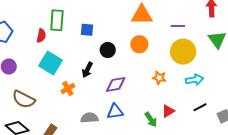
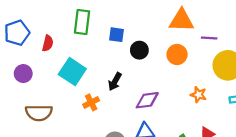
purple line: (178, 26) -> (209, 38), moved
red semicircle: (41, 36) -> (48, 43), moved
black circle: (108, 50) -> (139, 50), moved
brown semicircle: (24, 99) -> (39, 113), turned -30

